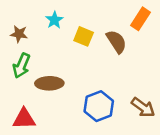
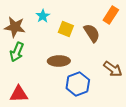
brown star: (19, 34) -> (15, 27), size x1.5
brown ellipse: (49, 83) -> (59, 61), moved
brown arrow: (143, 107) -> (113, 69), moved

